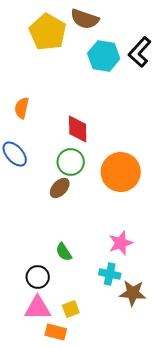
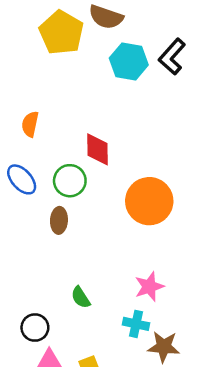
green circle: (71, 162) -> (70, 181), moved
brown ellipse: (60, 188) -> (59, 220), moved, turned -40
black circle: (38, 277) -> (35, 328), moved

